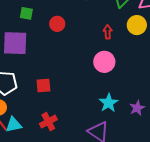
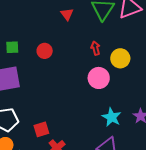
yellow circle: (137, 25) -> (120, 58), moved
red square: (43, 85) -> (41, 129), moved

